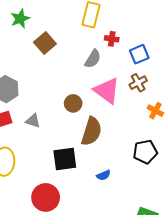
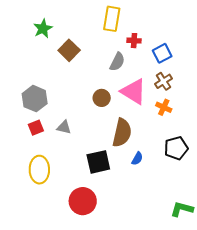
brown circle: (73, 103) -> (102, 98), moved
orange cross: (155, 111) -> (164, 107), moved
blue semicircle: (104, 175) -> (137, 159), moved, turned -32

